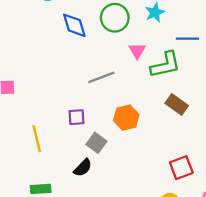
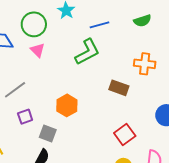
pink triangle: (137, 51) -> (38, 50), moved
gray line: (101, 77) -> (15, 90), moved
brown rectangle: (177, 104) -> (119, 88), moved

